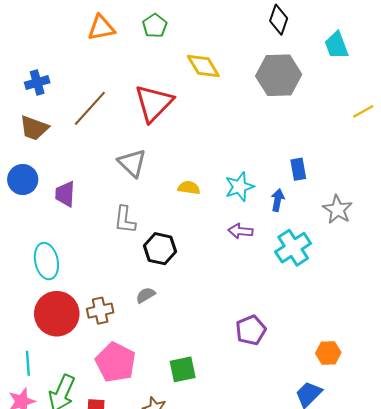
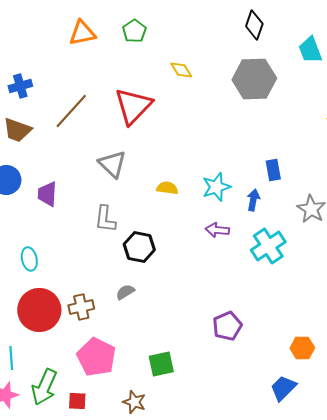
yellow diamond: (203, 66) -> (181, 70), size x0.7
cyan ellipse: (46, 261) -> (29, 259), size x0.7

